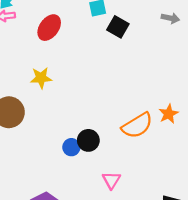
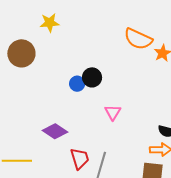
orange semicircle: (137, 125) -> (138, 39), moved, turned 56

